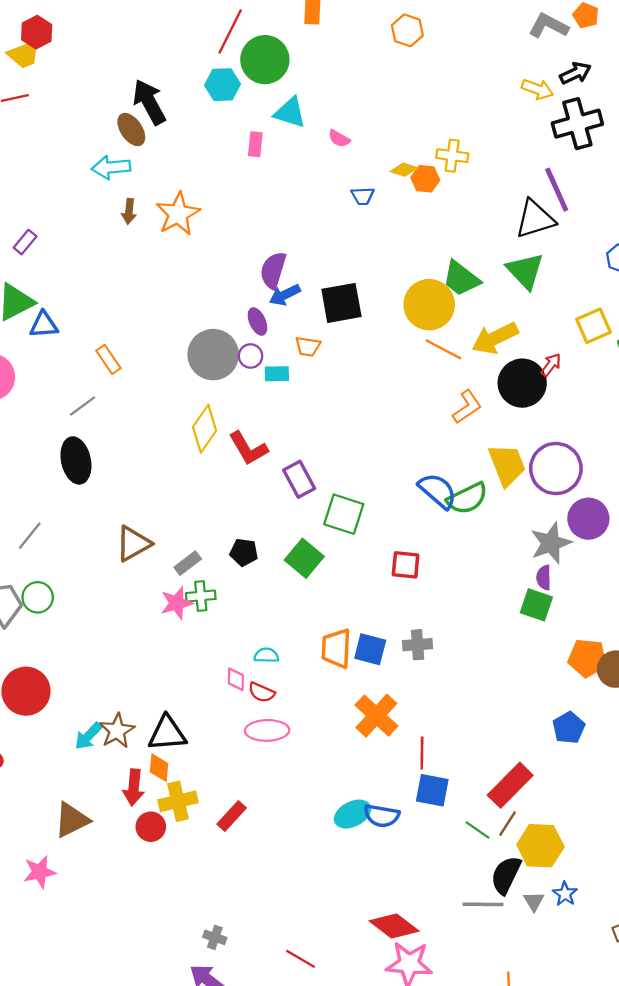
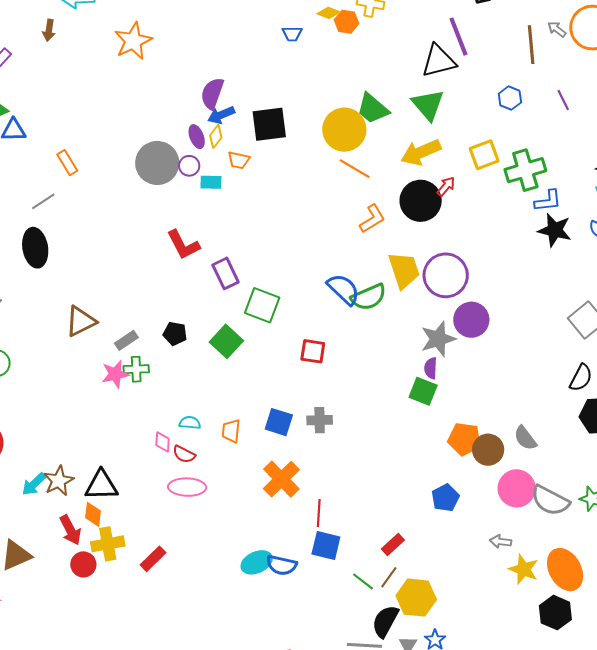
brown arrow: (129, 211) -> (49, 30), moved
yellow arrow: (495, 338) -> (421, 152), moved
yellow diamond: (205, 429) -> (216, 136), moved, size x0.6
orange trapezoid: (336, 648) -> (231, 431), moved, size x0.7
red rectangle: (510, 785) -> (393, 544), size x0.6
red arrow: (134, 787) -> (70, 530), turned -36

